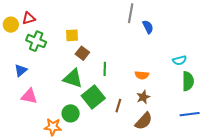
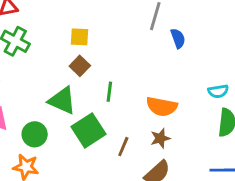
yellow square: (72, 35) -> (79, 37), moved
orange semicircle: (142, 75) -> (162, 107), size x1.5
green circle: (71, 113) -> (35, 134), moved

